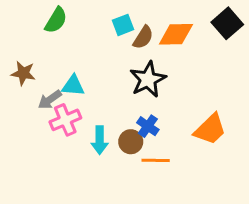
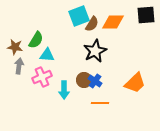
green semicircle: (56, 20) -> (36, 40), moved
black square: (227, 23) -> (146, 15), turned 36
cyan square: (123, 25) -> (79, 16), size x1.5
gray arrow: (50, 100) -> (19, 66), moved, turned 133
brown circle: (131, 142) -> (84, 80), moved

